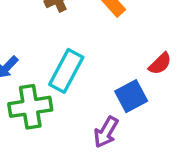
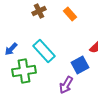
cyan rectangle: (66, 71) -> (44, 51), turned -70

